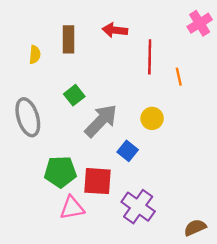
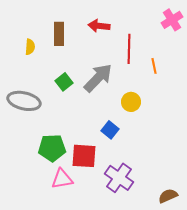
gray ellipse: (28, 117) -> (24, 101), turned -60
gray arrow: (101, 121) -> (98, 78), moved

